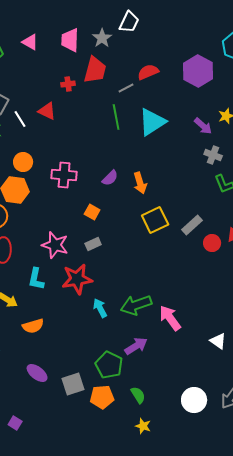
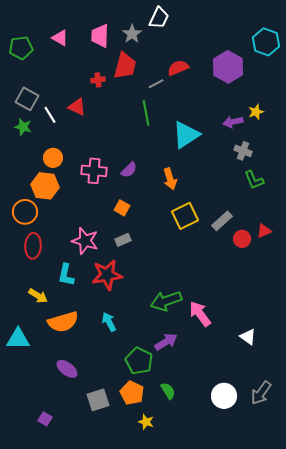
cyan triangle: (152, 122) -> (186, 135), moved
purple arrow: (203, 126) -> (233, 122), turned 126
purple semicircle: (110, 178) -> (129, 170), moved
cyan arrow: (100, 308) -> (109, 322), moved
orange semicircle: (33, 326) -> (63, 322), size x1.4
gray square: (73, 384) -> (98, 400), moved
orange pentagon: (102, 397) -> (132, 393), turned 30
yellow star: (143, 426) -> (146, 422), moved

